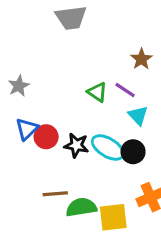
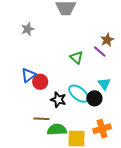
gray star: (19, 86) -> (28, 29), moved
purple line: (125, 90) -> (100, 52), moved
cyan triangle: (138, 115) -> (104, 84), moved
black star: (76, 145) -> (58, 100), moved

